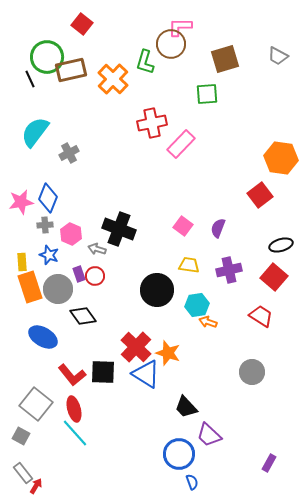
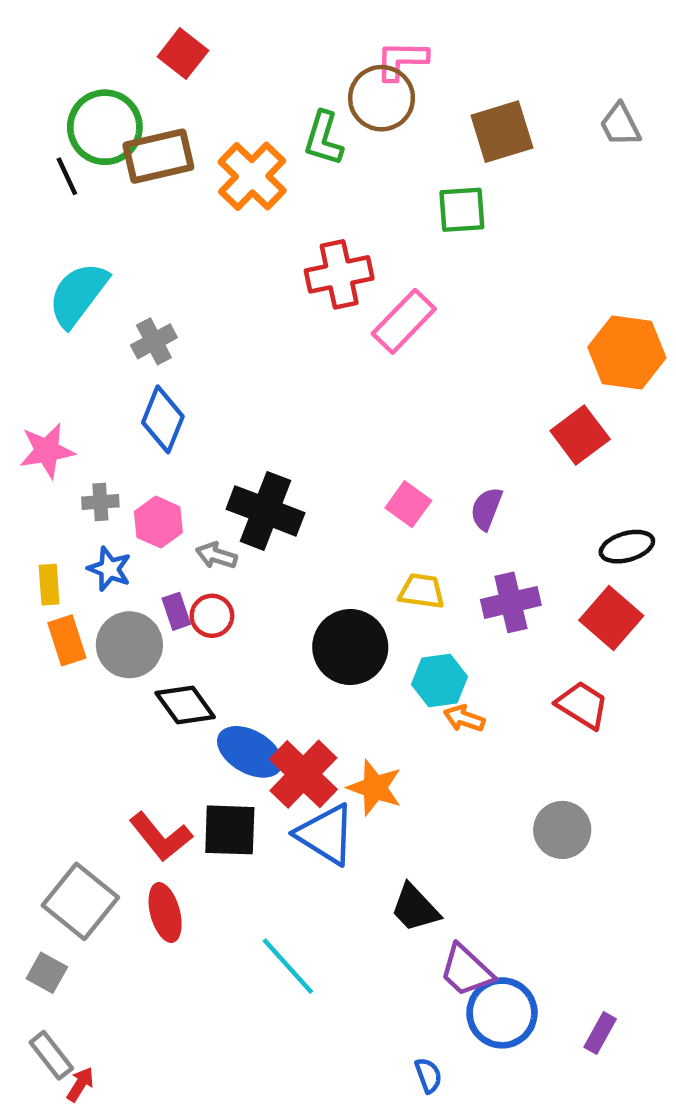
gray trapezoid: (278, 56) -> (620, 125), turned 35
blue diamond: (48, 198) -> (163, 419), moved
orange rectangle: (30, 287) -> (67, 640), size x0.7
blue ellipse: (43, 337) -> (250, 752), moved
cyan line: (75, 433) -> (288, 966), moved
blue circle: (179, 454) -> (502, 1013), moved

